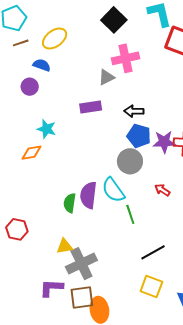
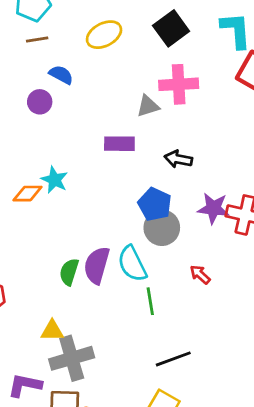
yellow ellipse: (55, 38) -> (104, 35), moved
cyan star: (46, 129) -> (54, 180), moved
blue pentagon: (139, 136) -> (155, 204), moved

